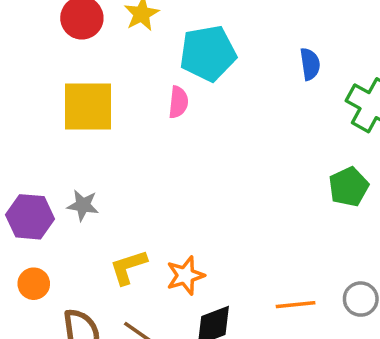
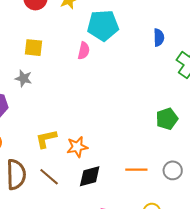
yellow square: (88, 106) -> (34, 48), size x0.6
green pentagon: (349, 187) -> (167, 119), moved
gray star: (83, 205) -> (23, 78), moved

